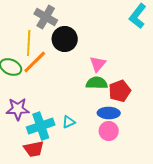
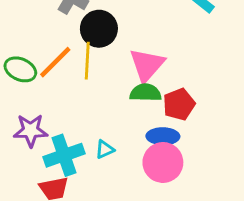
yellow line: (29, 43) -> (87, 61), moved
pink triangle: (98, 64) -> (147, 65), size x1.5
pink circle: (109, 131) -> (163, 162), size x1.4

